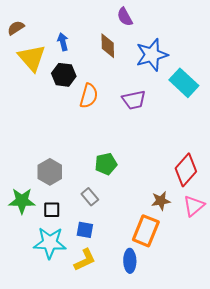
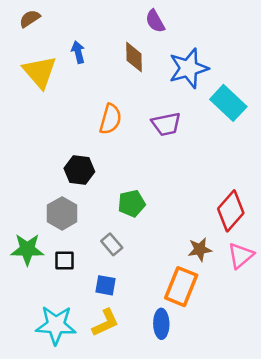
brown semicircle: (16, 28) -> (30, 19), moved
black hexagon: (64, 75) -> (79, 170), moved
cyan star: (50, 243) -> (56, 325), moved

